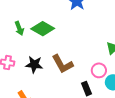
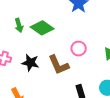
pink circle: (99, 70) -> (79, 49), moved

